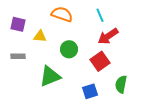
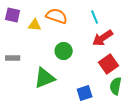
purple square: (18, 24) -> (13, 15), moved
yellow triangle: (40, 36) -> (35, 25), moved
red square: (100, 61) -> (109, 64), moved

